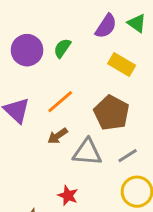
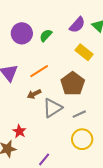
gray triangle: (87, 152) -> (52, 108), turned -45
red star: (68, 195) -> (19, 131), moved

